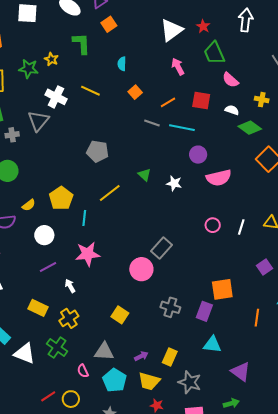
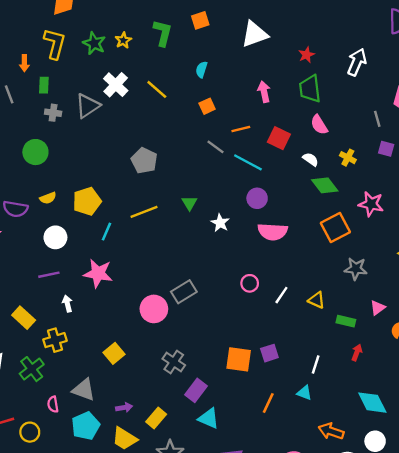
white triangle: (171, 30) -> (254, 34), moved
purple square: (264, 267) -> (269, 353), moved
purple rectangle: (204, 311) -> (196, 390), moved

